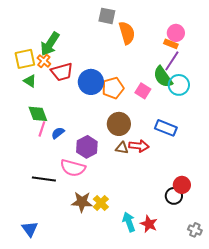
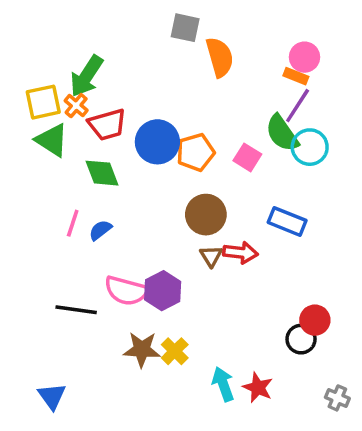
green triangle: (30, 81) -> (52, 140), size x1.5
green diamond: (38, 114) -> (102, 173), moved
purple hexagon: (87, 147) -> (163, 291), moved
brown triangle: (122, 148) -> (211, 256), turned 48

